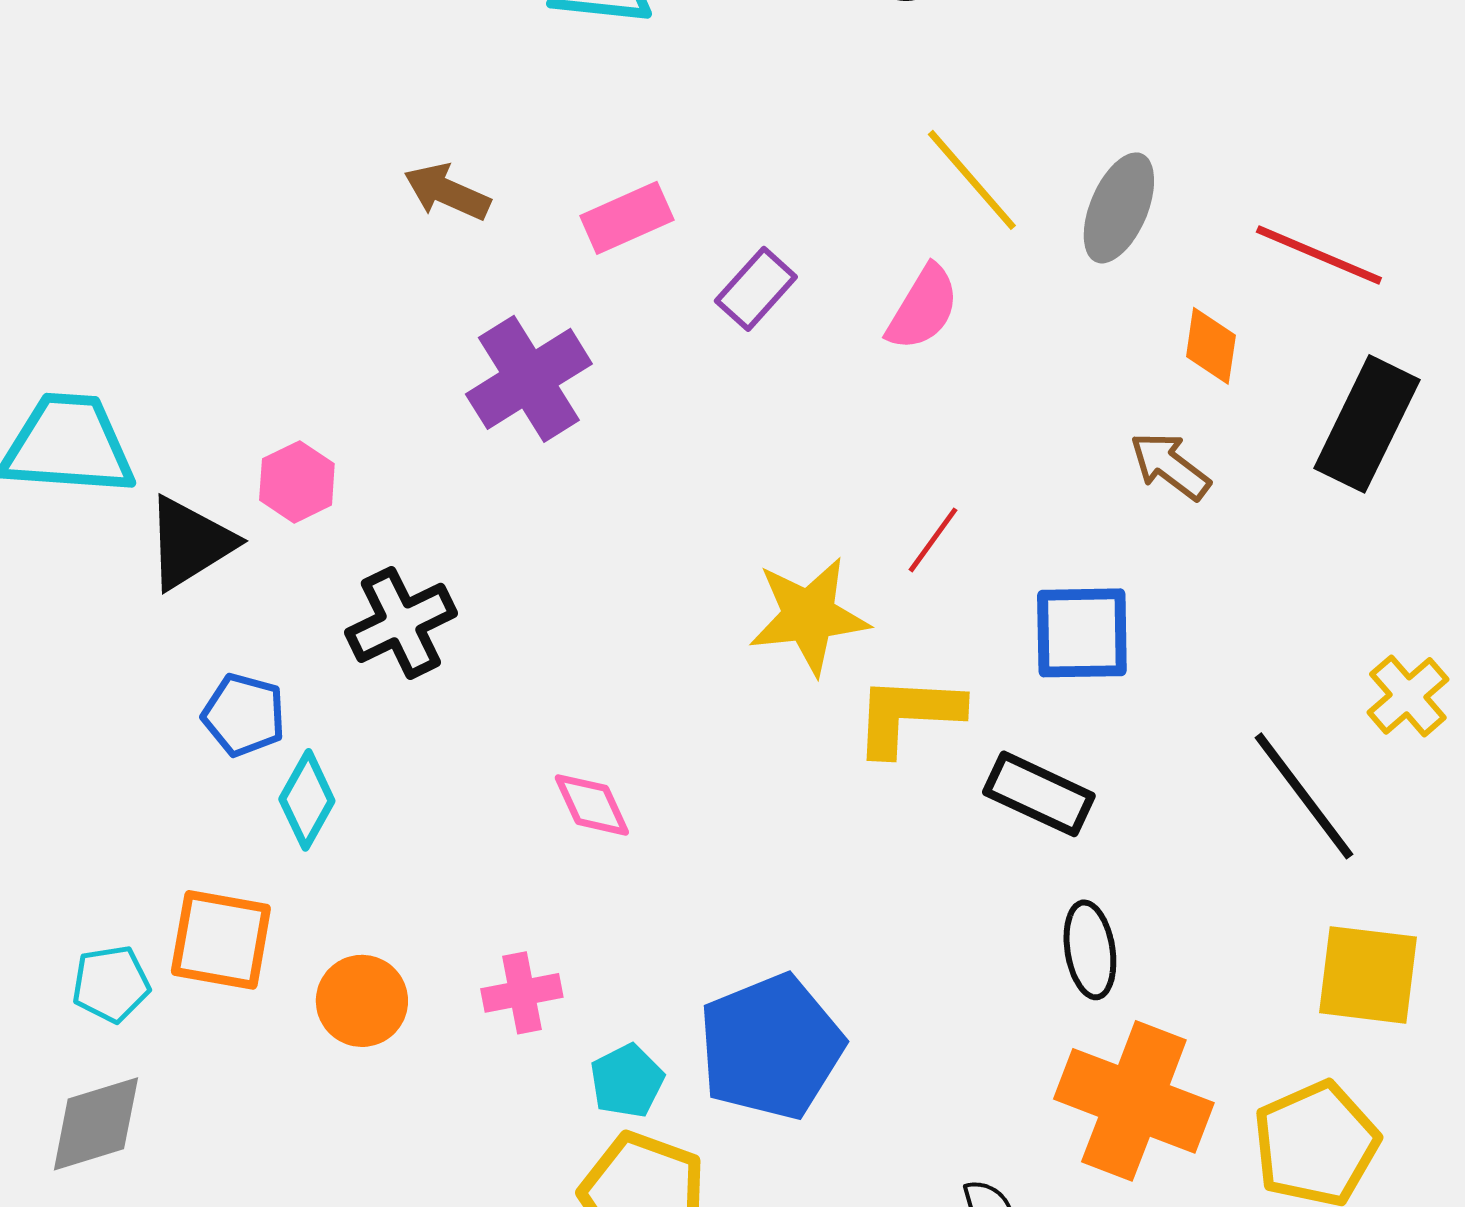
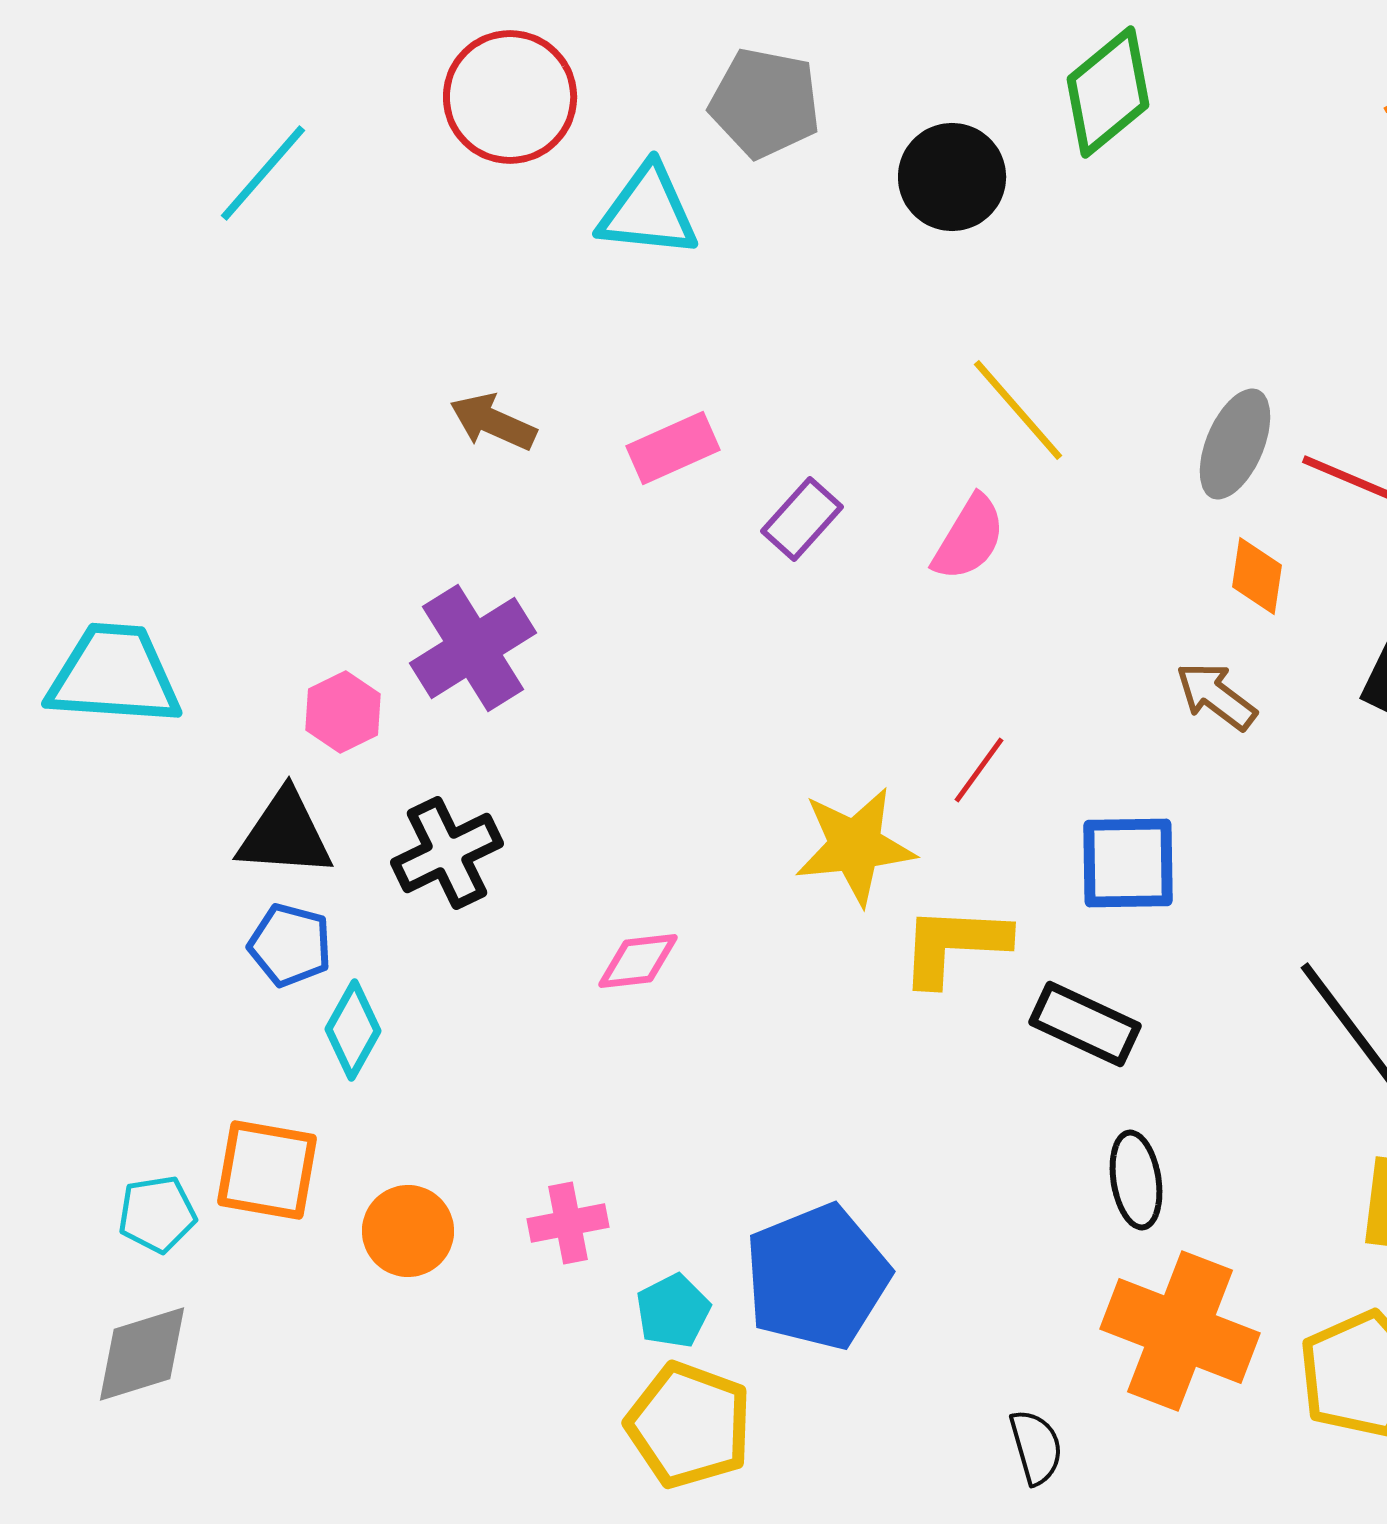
gray ellipse: (1119, 208) -> (1235, 444), moved
purple cross: (529, 379) -> (473, 648), moved
black triangle: (190, 543) -> (285, 834), moved, turned 36
pink diamond: (592, 805) -> (638, 961), moved, turned -72

